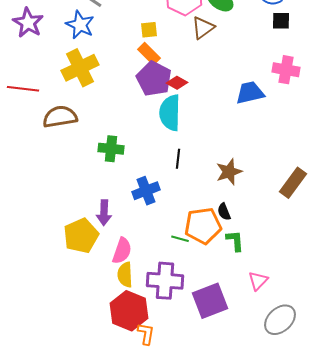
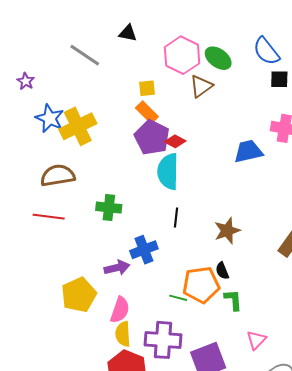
purple star: (28, 23) -> (26, 81), size x0.6
blue star: (80, 25) -> (50, 118), moved
red line: (23, 89) -> (49, 217), moved
purple arrow: (104, 213) -> (117, 268), moved, turned -105

